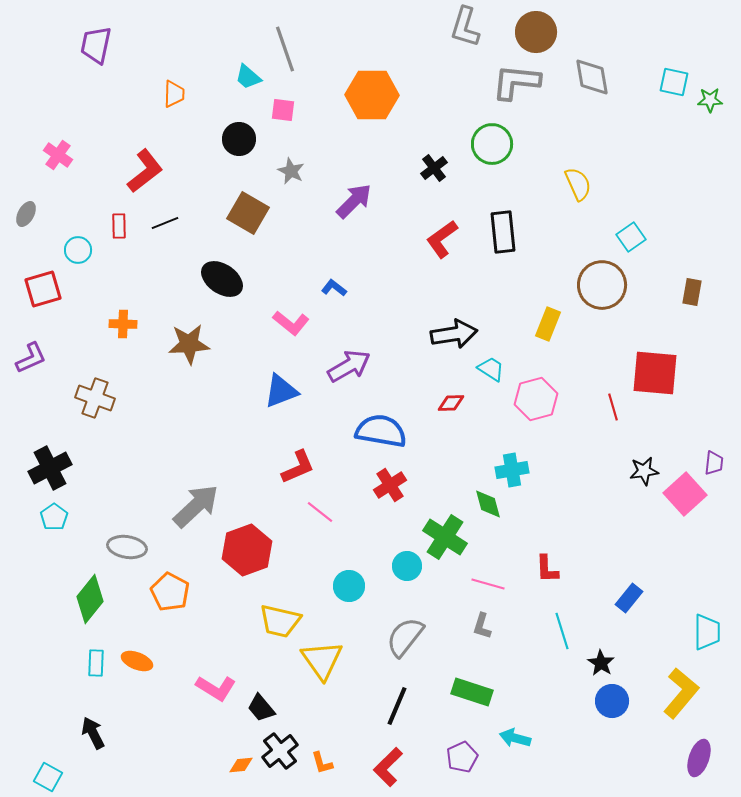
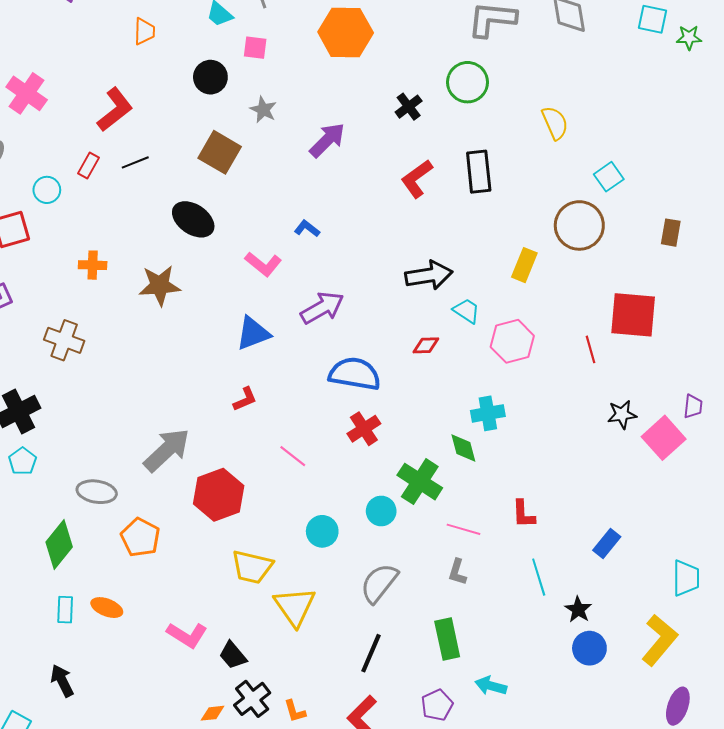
pink cross: (58, 155) -> (27, 93), size x1.4
red rectangle: (119, 226) -> (89, 166), turned 30
red L-shape: (298, 467) -> (245, 399), moved, size x0.7
green rectangle: (472, 692) -> (447, 639), turned 60

